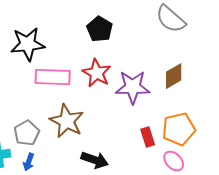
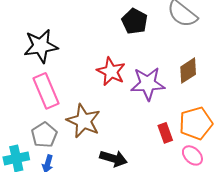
black pentagon: (100, 29) -> (135, 21), moved
pink rectangle: (53, 77) -> (46, 91), moved, turned 68

